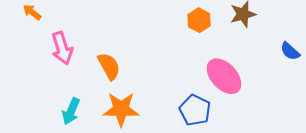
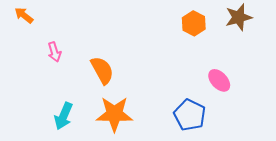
pink arrow: (62, 48) -> (54, 52), size x0.6
pink ellipse: (224, 76) -> (219, 80), size x0.6

